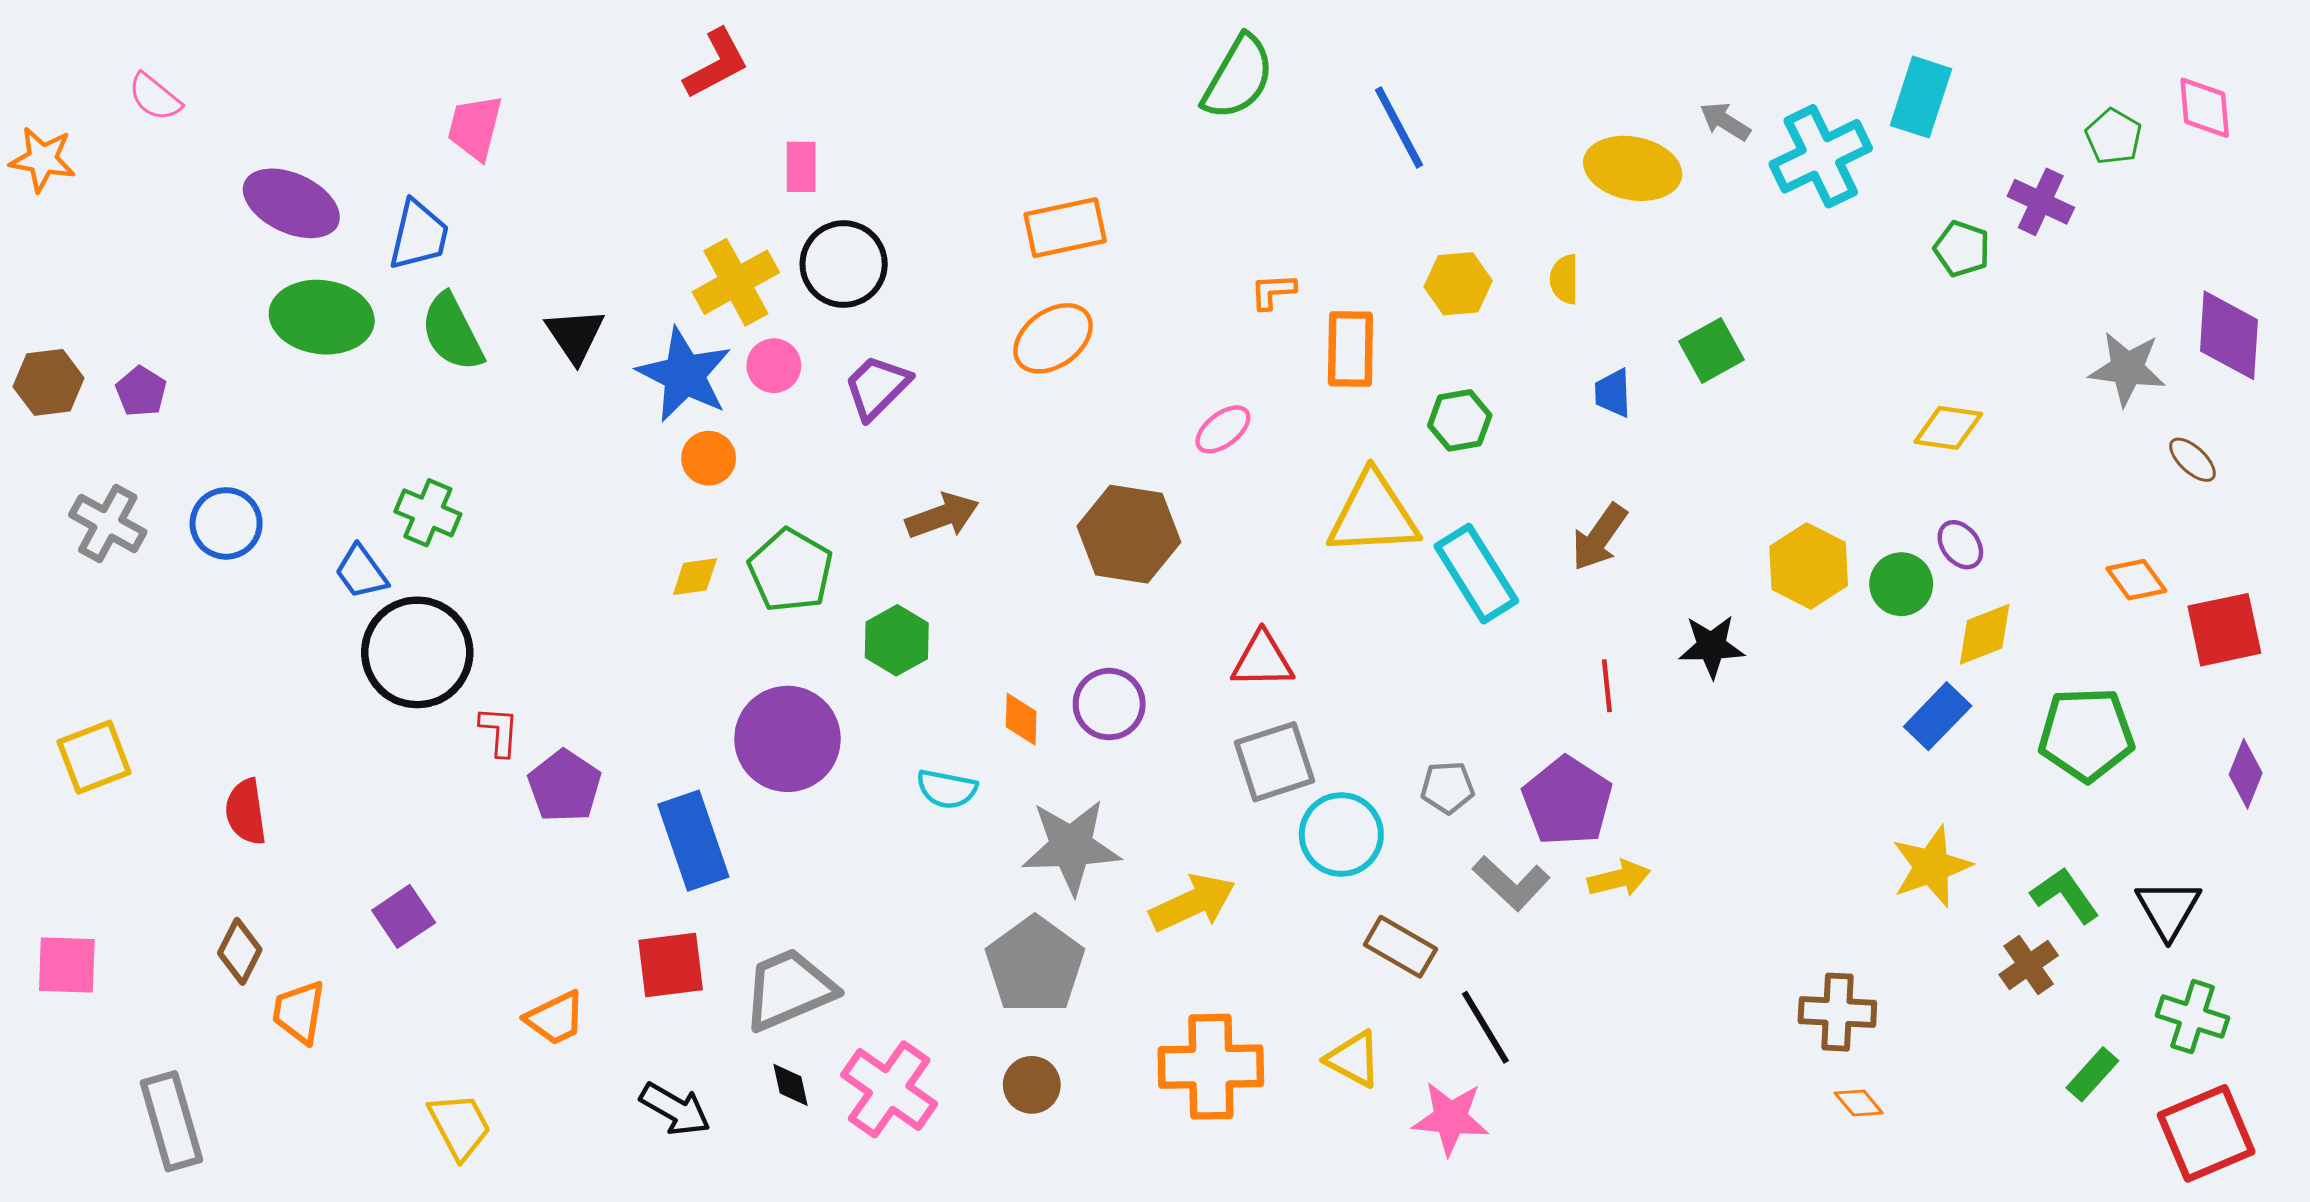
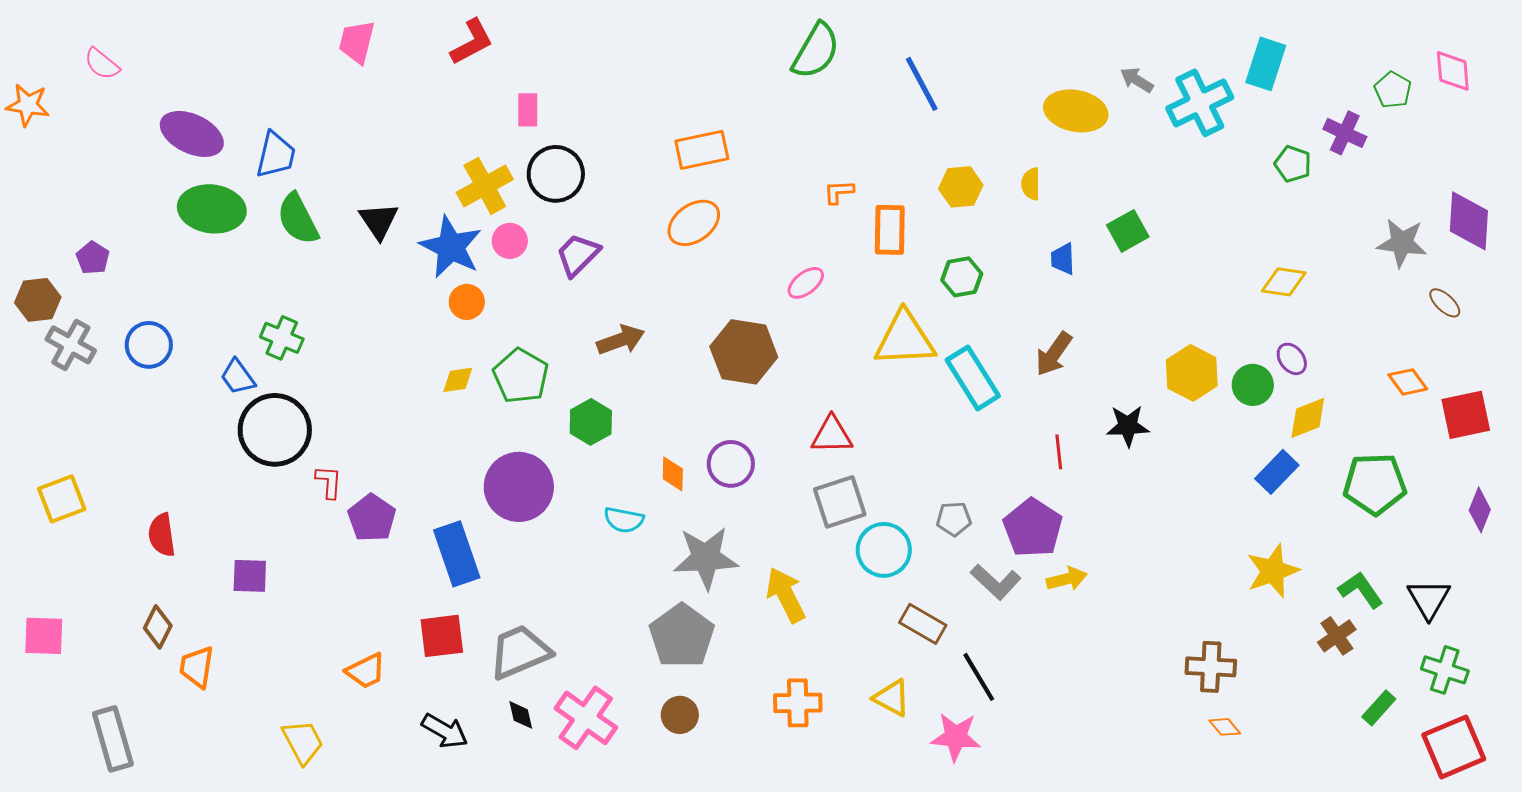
pink trapezoid: (475, 127) -> (357, 42), moved
brown hexagon: (49, 382) -> (38, 300), moved
yellow arrow: (1193, 903) -> (786, 595), turned -92
purple square: (404, 916) -> (250, 576), moved, turned 36
orange cross: (1211, 1067) -> (798, 703), size x0.7

